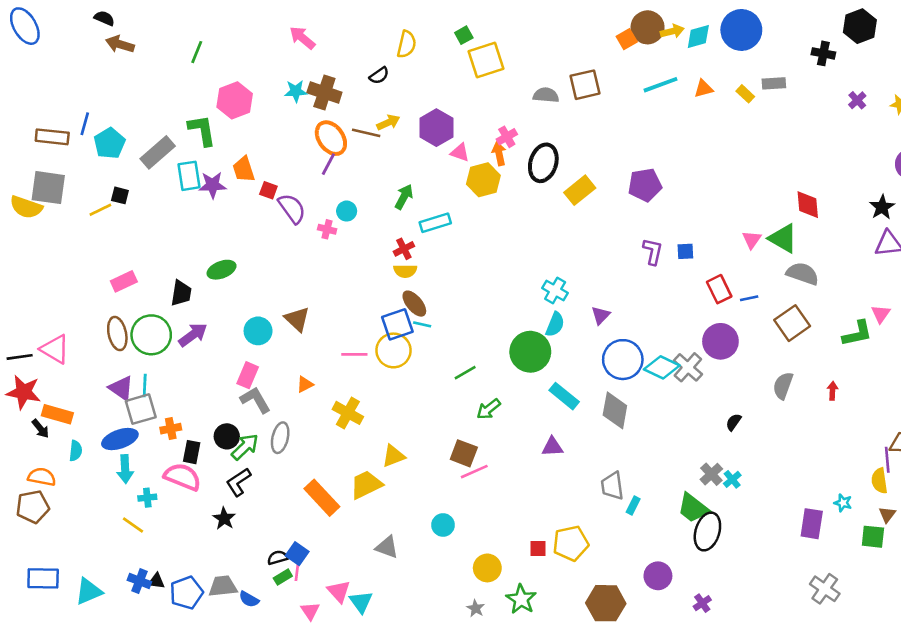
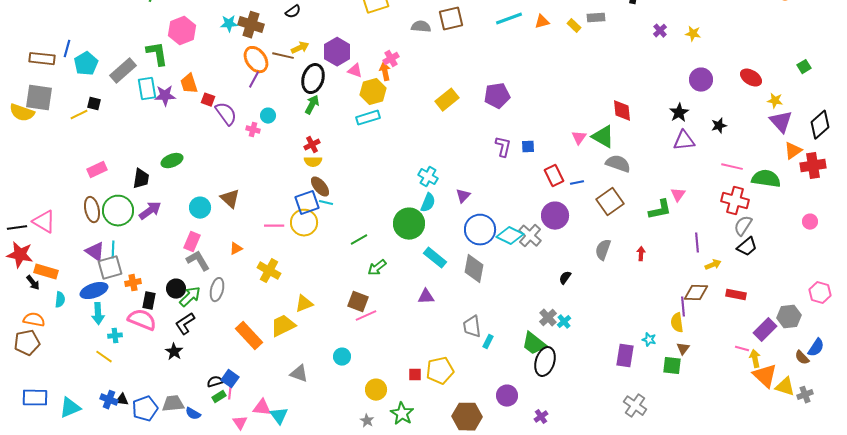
black ellipse: (543, 163) -> (313, 79), moved
cyan rectangle: (435, 223) -> (368, 118), moved
pink triangle: (339, 591) -> (262, 408), turned -42

